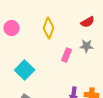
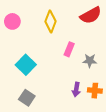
red semicircle: (88, 22) -> (91, 15), size x1.5
gray star: (87, 46) -> (90, 61), moved

